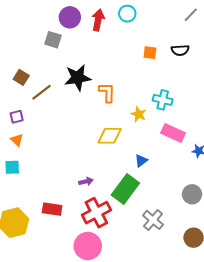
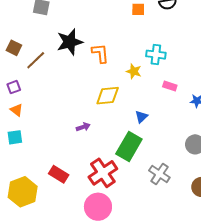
pink rectangle: (173, 133) -> (170, 86), size x0.6
purple arrow: (86, 181) -> (83, 127), moved
red rectangle: (52, 209) -> (59, 174), turned 30

